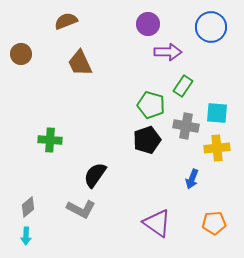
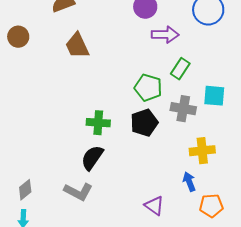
green cross: (50, 140) -> (98, 123), moved
yellow cross: (217, 148) -> (202, 151), moved
blue arrow: (192, 179) -> (189, 182), moved, turned 138
purple triangle: (157, 223) -> (154, 206), size x0.7

